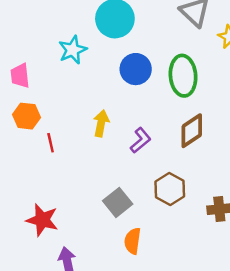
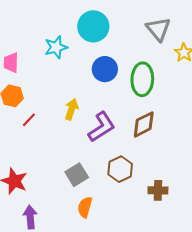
purple L-shape: (141, 140) -> (102, 127), size x1.5
red line: (51, 143) -> (29, 120), turned 49

